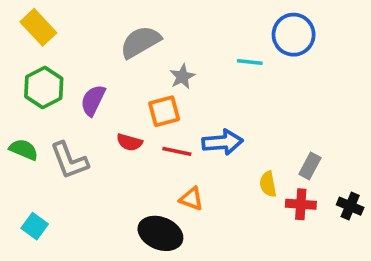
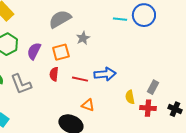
cyan line: (250, 62) -> (120, 19), moved
orange square: (164, 111) -> (61, 52), moved
red semicircle: (129, 142) -> (54, 74), turned 80

